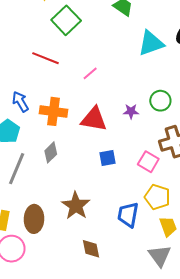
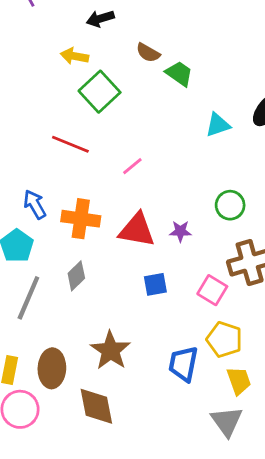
cyan triangle: (151, 43) -> (218, 125), size x0.7
purple star: (131, 111) -> (180, 231), moved
brown diamond: (91, 249) -> (96, 406), moved, size x1.4

